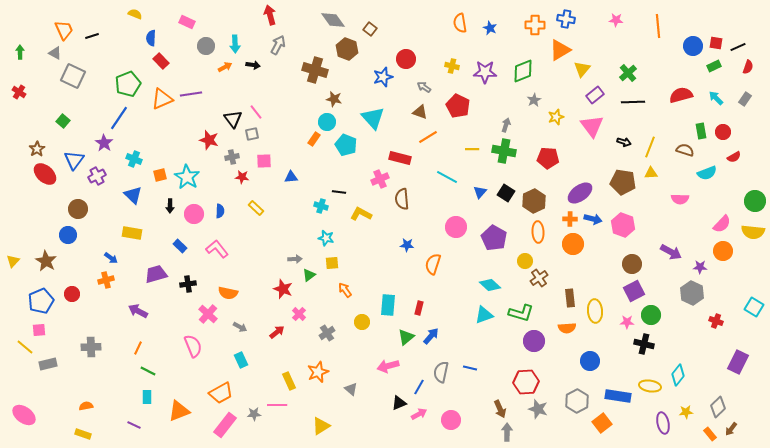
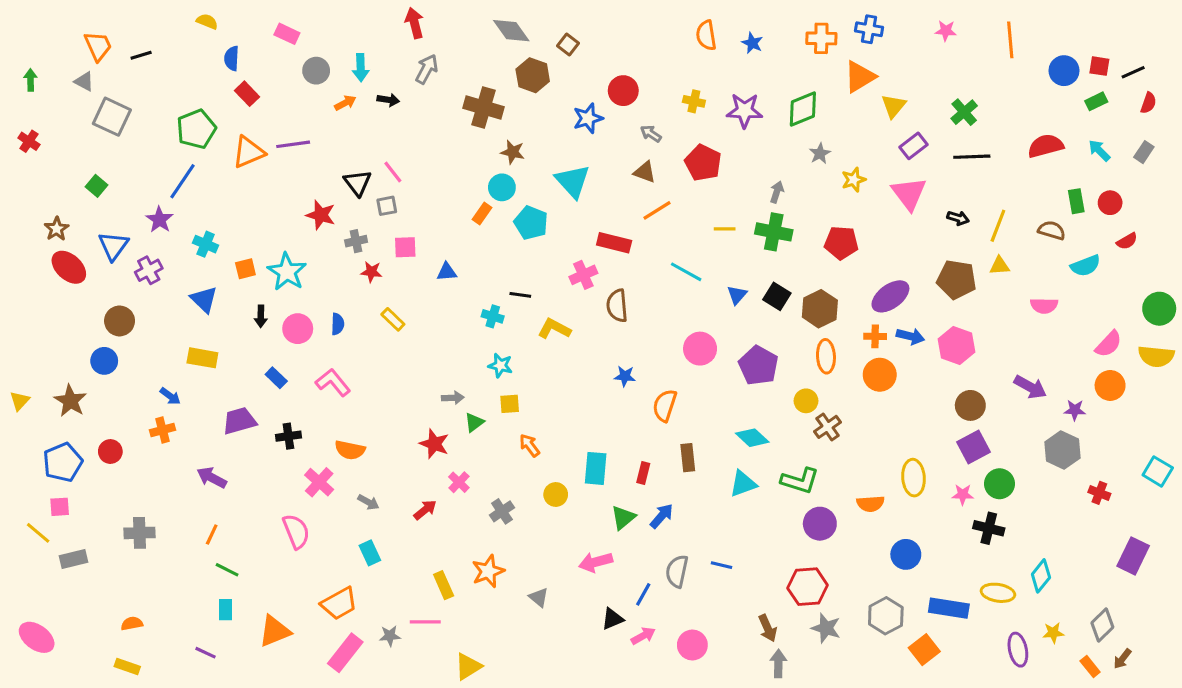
brown rectangle: (570, 298) -> (688, 458), moved
yellow triangle: (321, 426) -> (468, 666), moved

